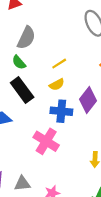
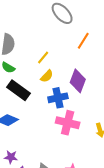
pink cross: (46, 141) -> (68, 123), moved

